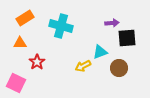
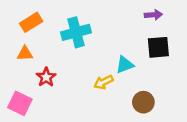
purple arrow: (112, 23) -> (153, 15), moved
cyan cross: (61, 26) -> (76, 32), turned -30
brown circle: (119, 68) -> (143, 102), moved

